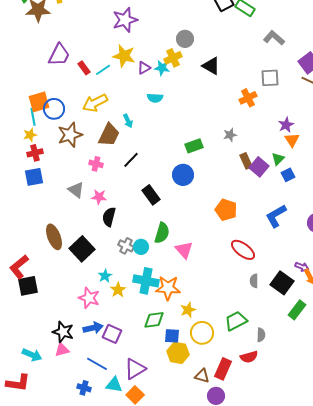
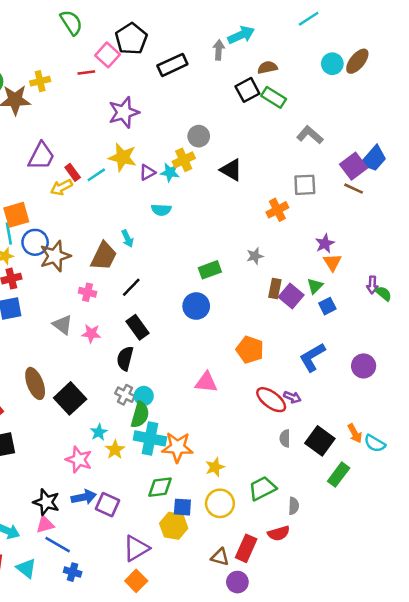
yellow arrow: (95, 103) -> (61, 187), moved, size x0.7
blue circle: (54, 109) -> (35, 242), moved
brown rectangle: (246, 161) -> (275, 289), turned 35
black rectangle: (151, 195) -> (137, 327), moved
black semicircle: (109, 217) -> (125, 358), moved
green semicircle: (162, 233) -> (140, 415), moved
pink triangle: (184, 250) -> (206, 382), moved, turned -42
purple arrow: (302, 267) -> (292, 397), moved
yellow star: (188, 310) -> (215, 467), moved
yellow hexagon: (178, 353) -> (174, 526), moved
blue line: (97, 364) -> (58, 545), moved
cyan triangle: (114, 385) -> (26, 568), moved, turned 30

